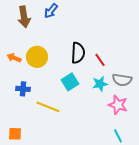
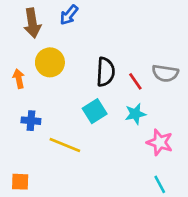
yellow circle: (37, 57) -> (50, 62), moved
orange arrow: (14, 58) -> (19, 79), turned 56
gray semicircle: (122, 80) -> (165, 73), moved

